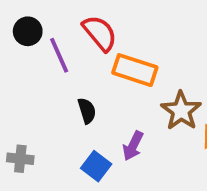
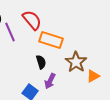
black semicircle: (87, 111) -> (41, 62), moved

